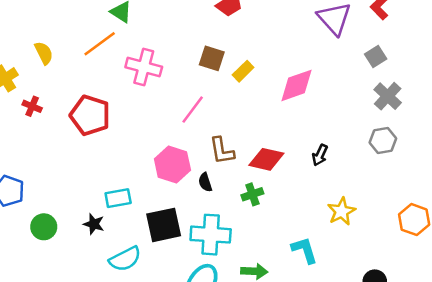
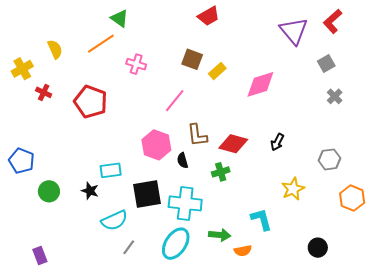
pink cross: (144, 67) -> (136, 64), size x0.7
gray cross: (388, 96) -> (335, 96), size x0.7
gray hexagon: (383, 141) -> (330, 159), moved

